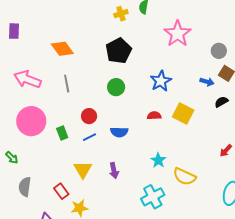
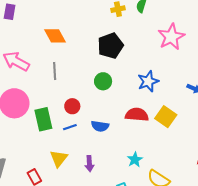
red semicircle: (154, 116) -> (137, 115), size x1.6
green rectangle: (62, 133) -> (43, 119), size x1.6

